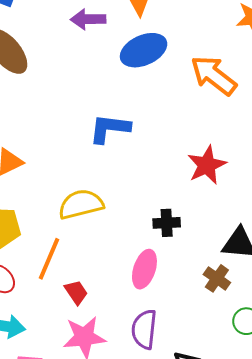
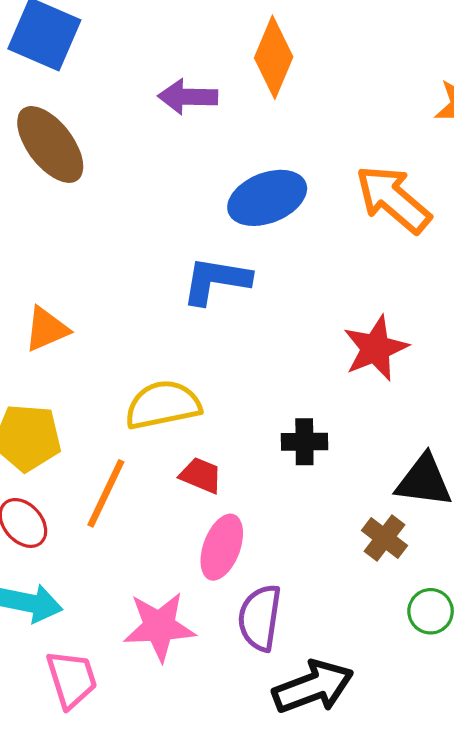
blue ellipse: (144, 50) -> (267, 198), moved
pink ellipse: (144, 269) -> (222, 547), moved
red trapezoid: (76, 292) -> (201, 475), moved, turned -36

